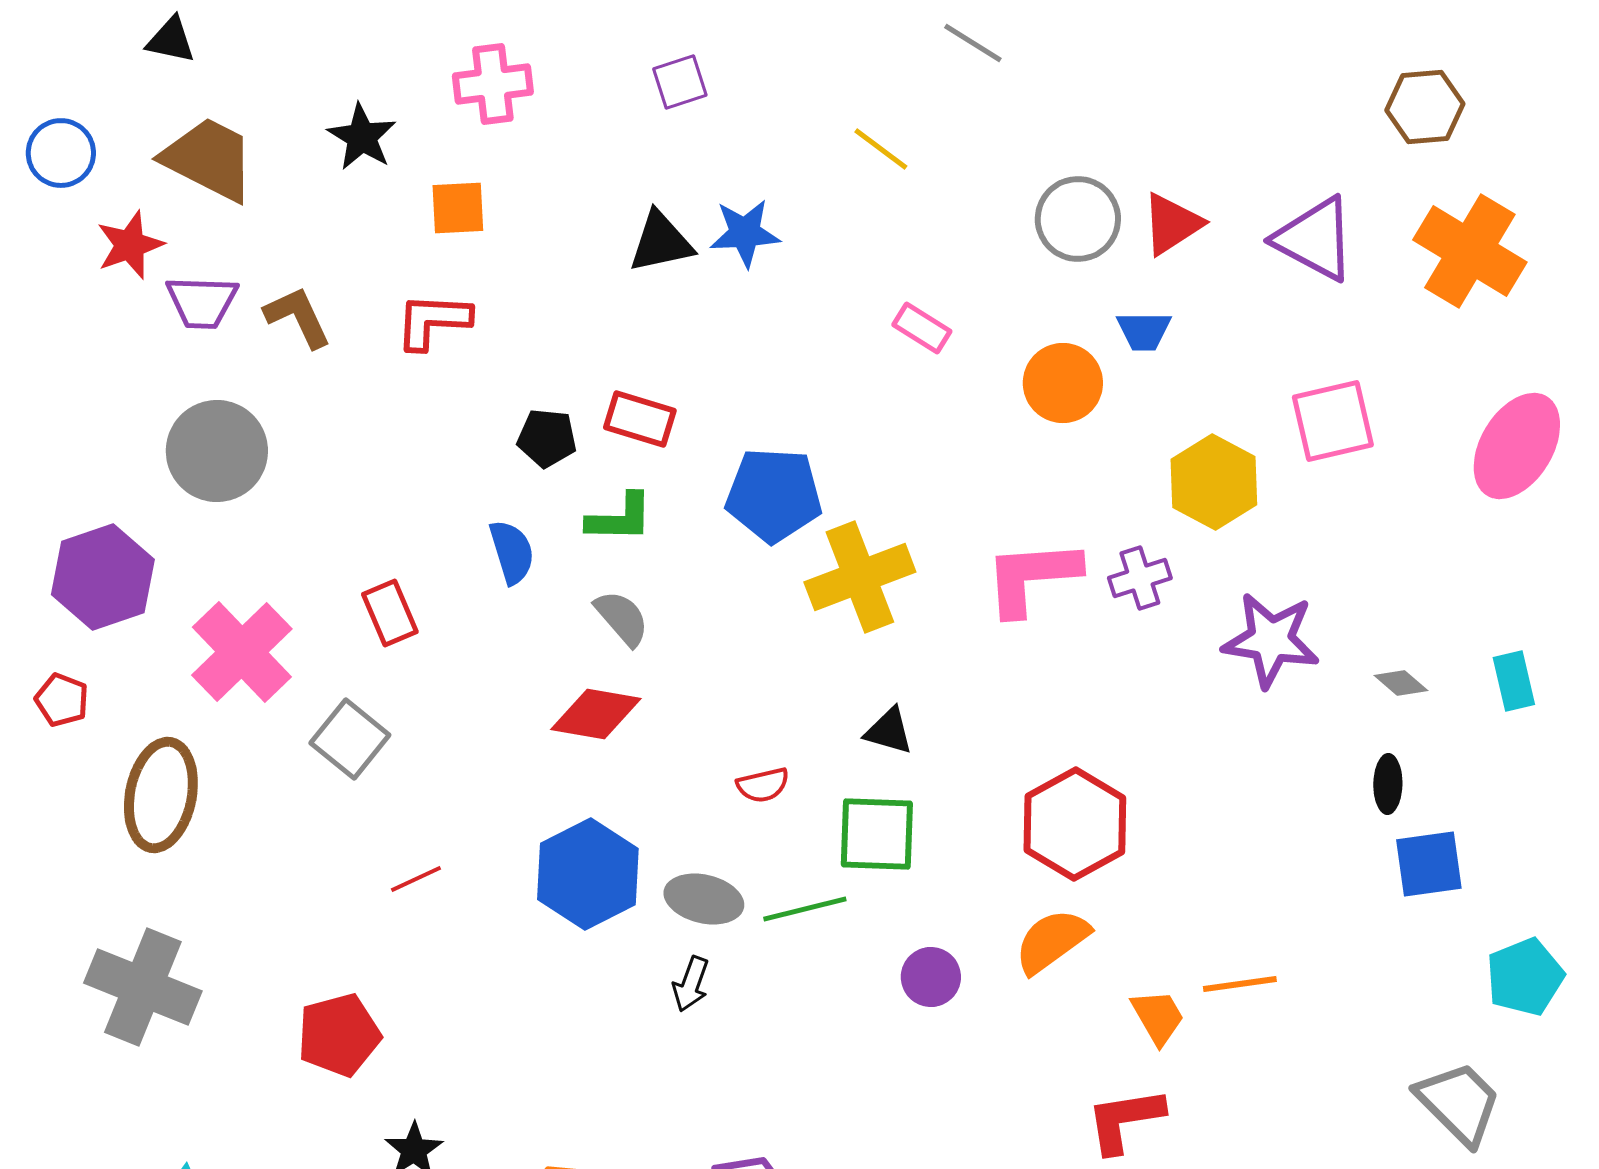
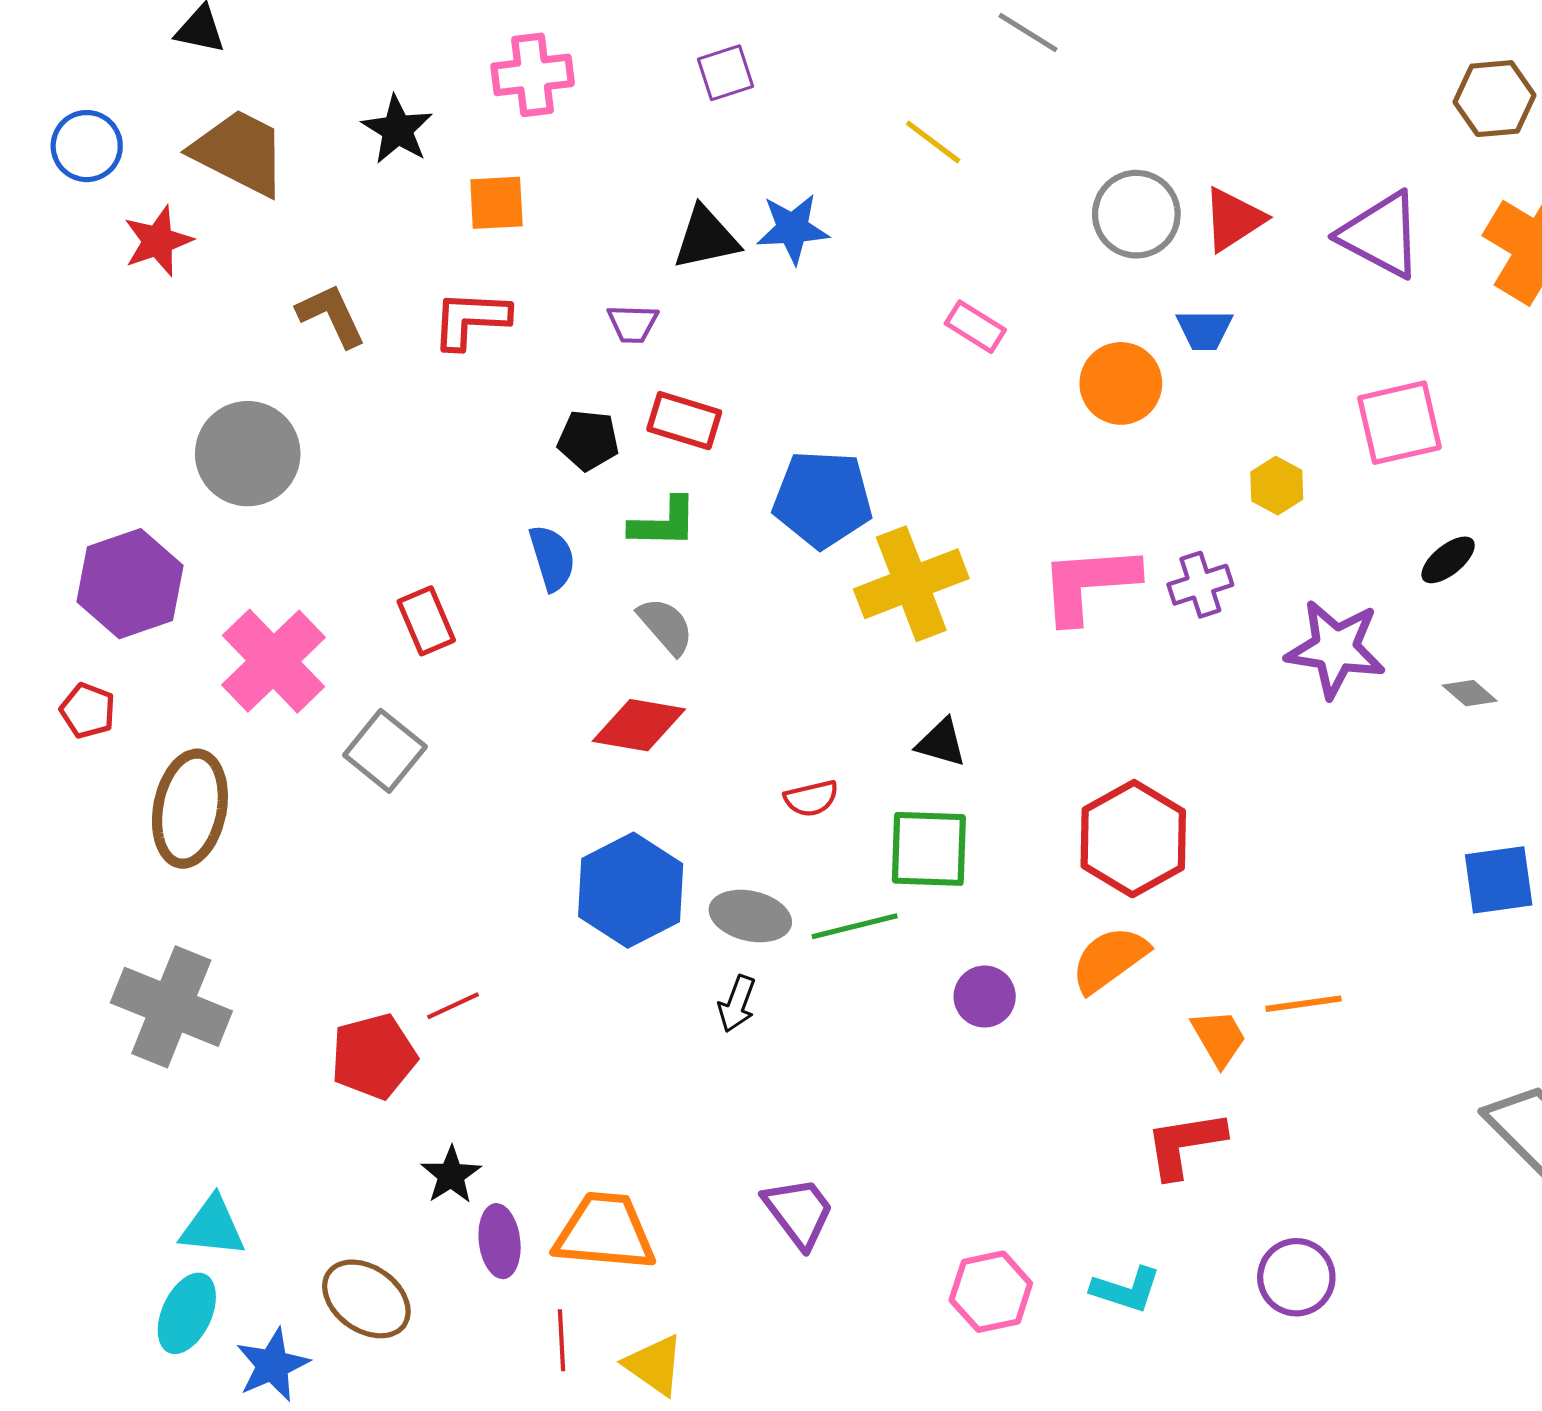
purple trapezoid: (202, 302) -> (633, 324), moved, size x0.7
yellow hexagon: (1214, 482) -> (1277, 486), size x0.6
black ellipse: (1388, 784) -> (1448, 560), moved, turned 50
red line: (416, 879) -> (453, 1006), moved

